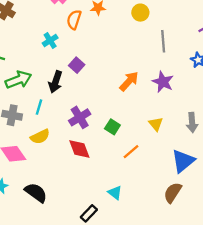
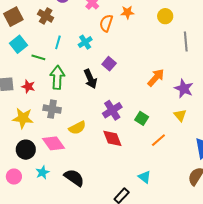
green arrow: (18, 80) -> (57, 77), turned -65
black arrow: (56, 82) -> (90, 79), turned -42
purple star: (163, 82) -> (184, 89), moved
cyan line: (39, 107) -> (58, 42), moved

